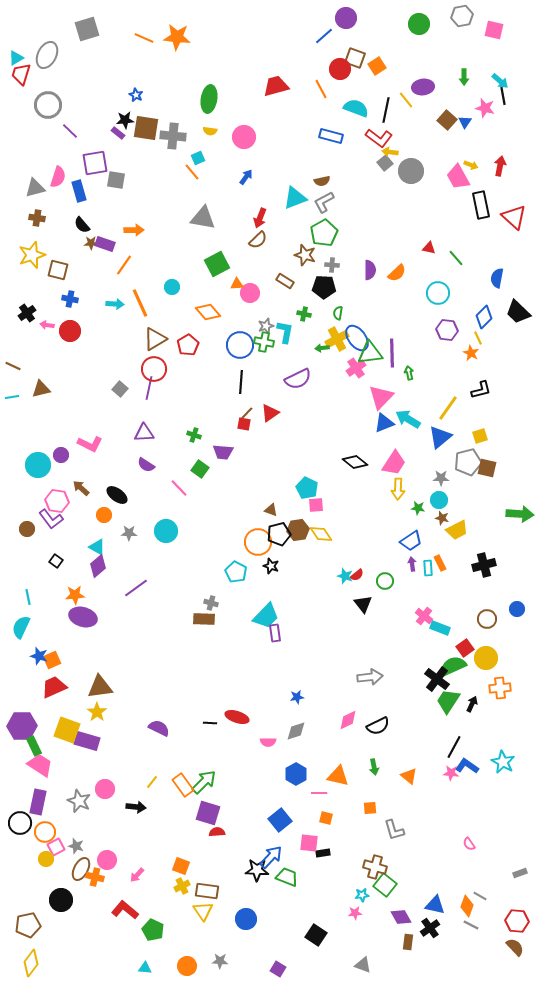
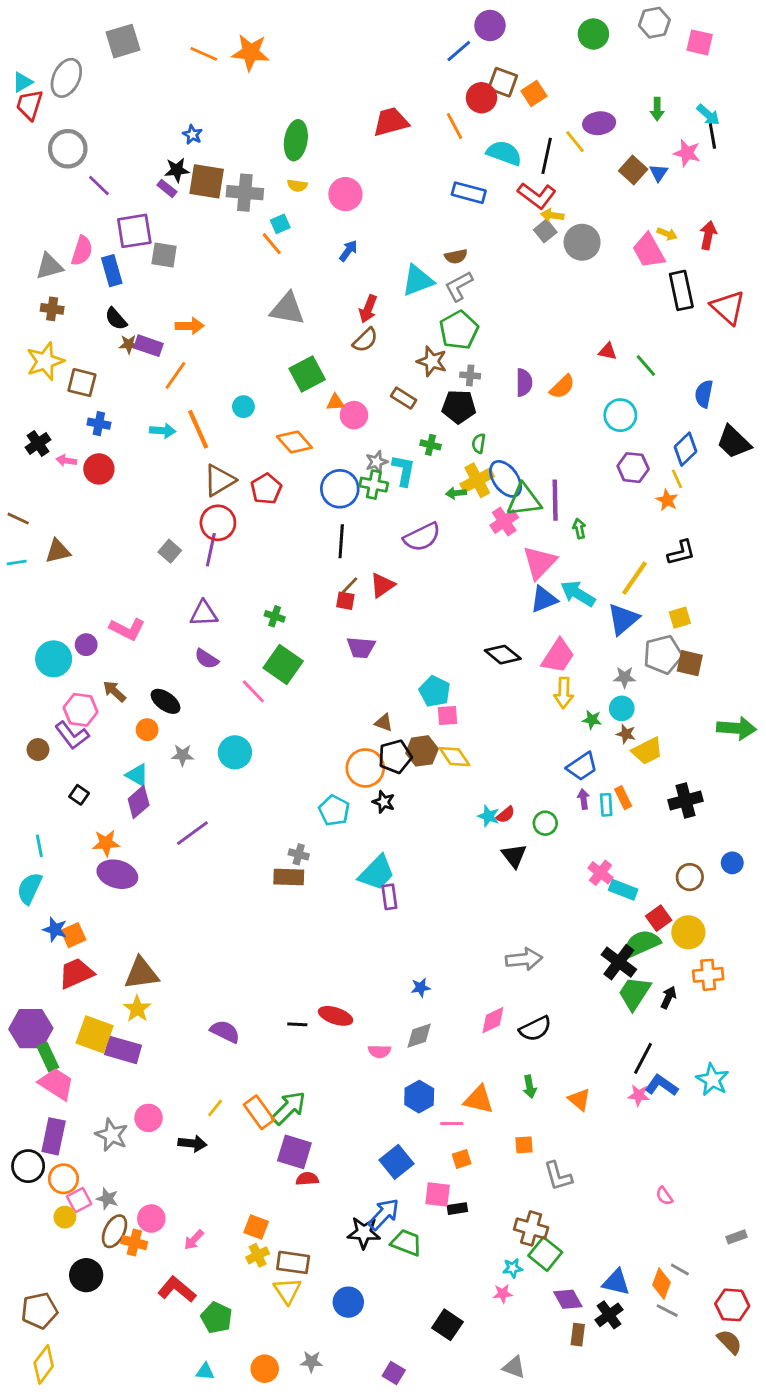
purple trapezoid: (223, 452) -> (361, 647), moved
green square: (200, 469) -> (283, 664), size x1.5
orange square: (326, 818) -> (462, 1159), turned -32

